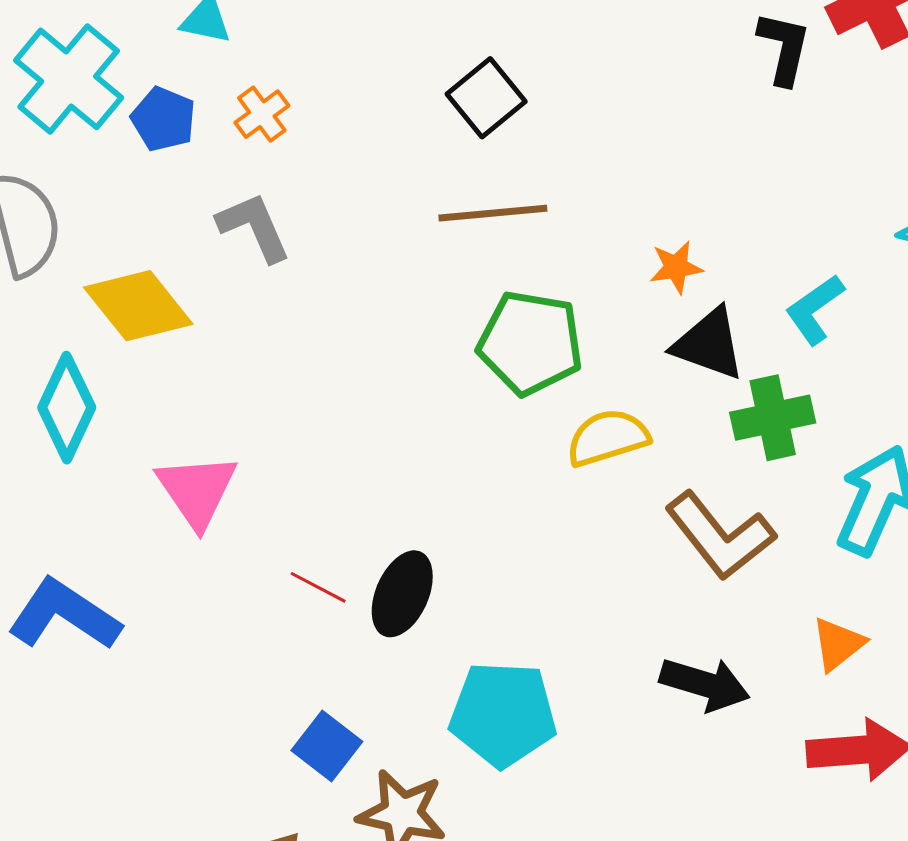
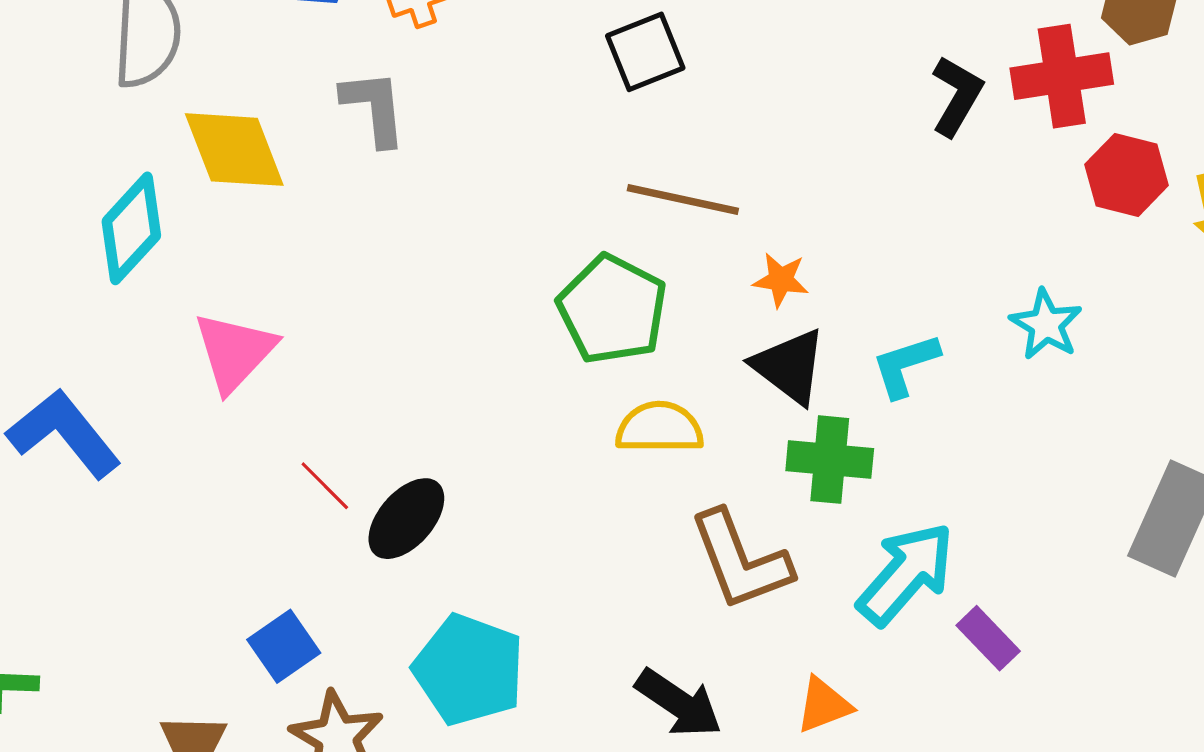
brown line: (493, 213) -> (683, 199), moved

